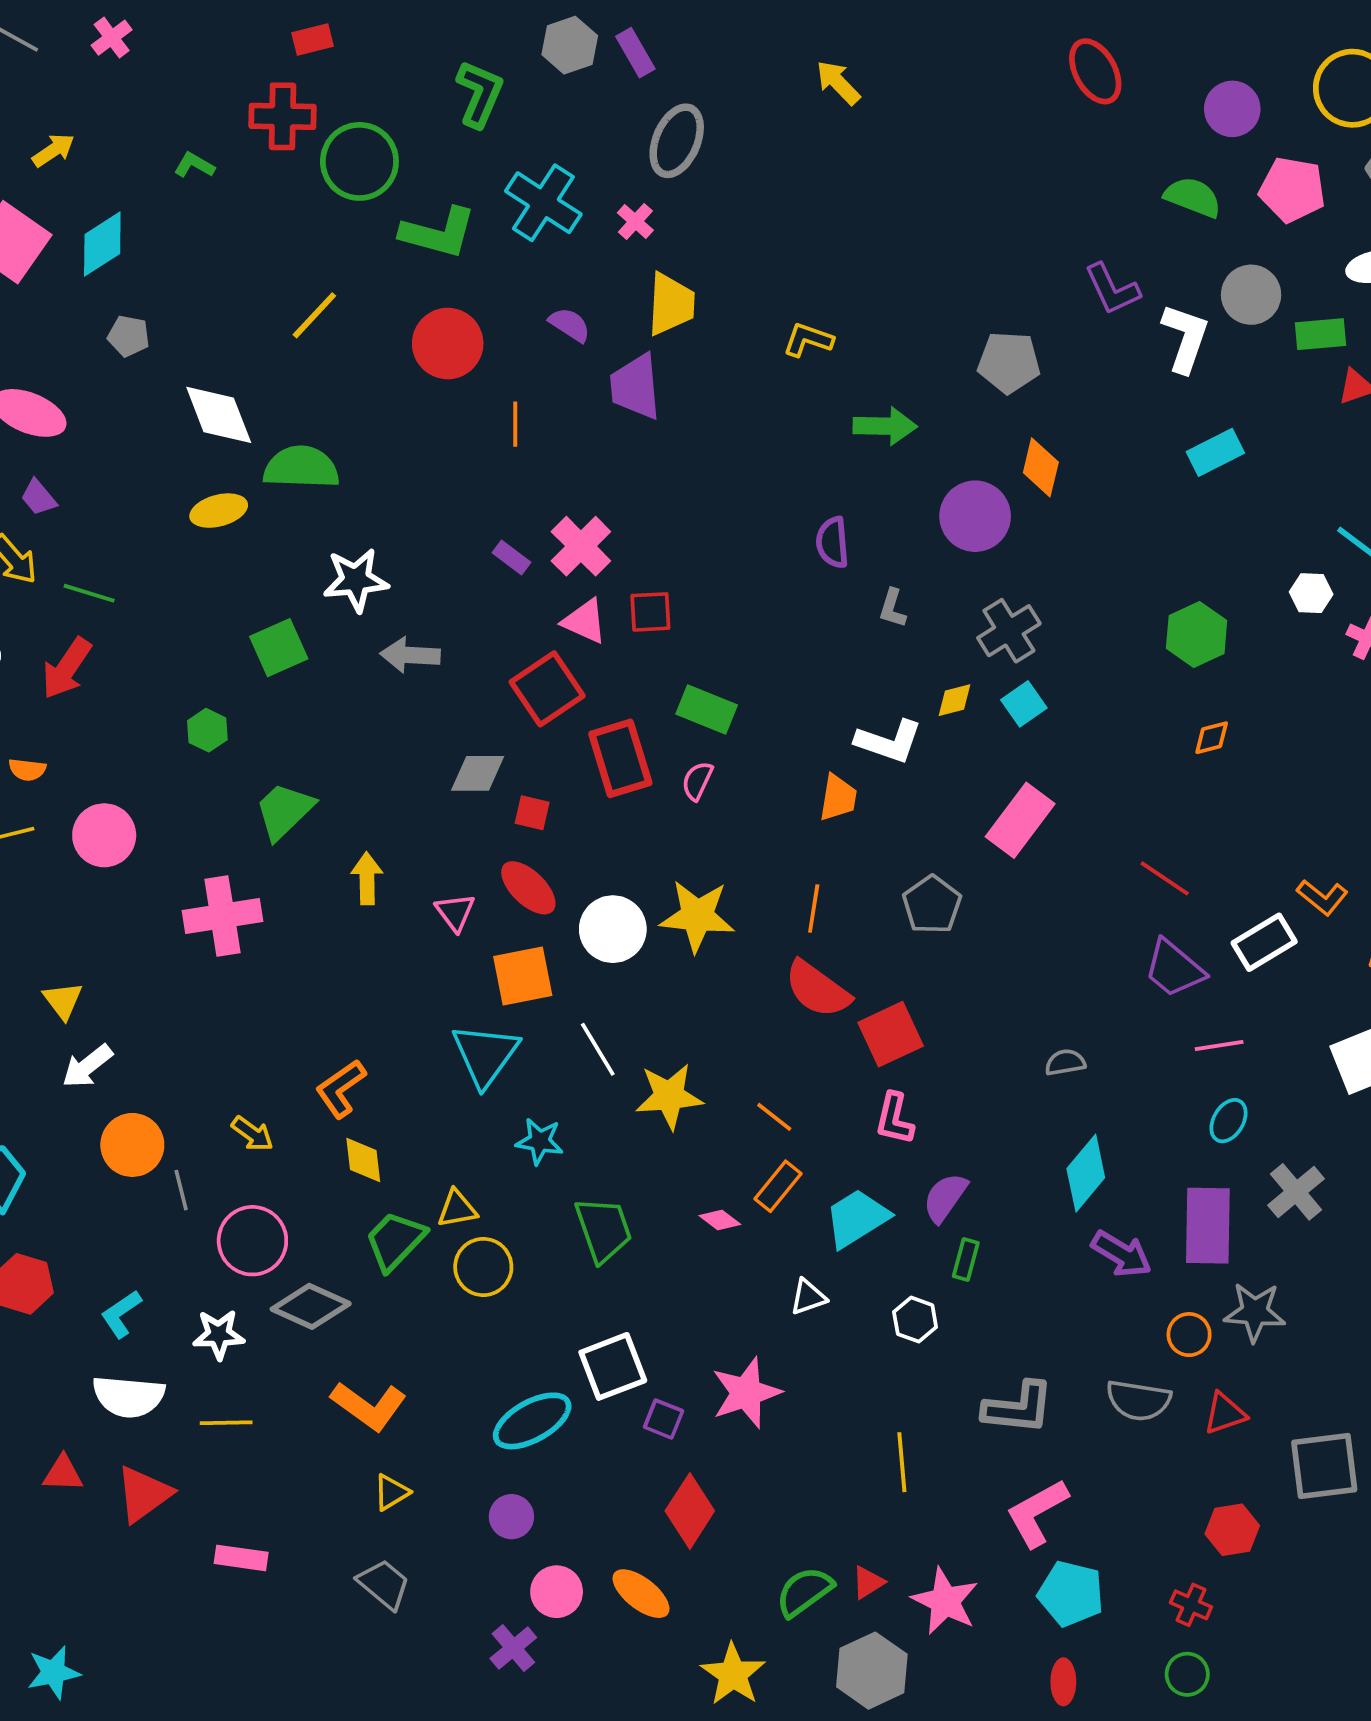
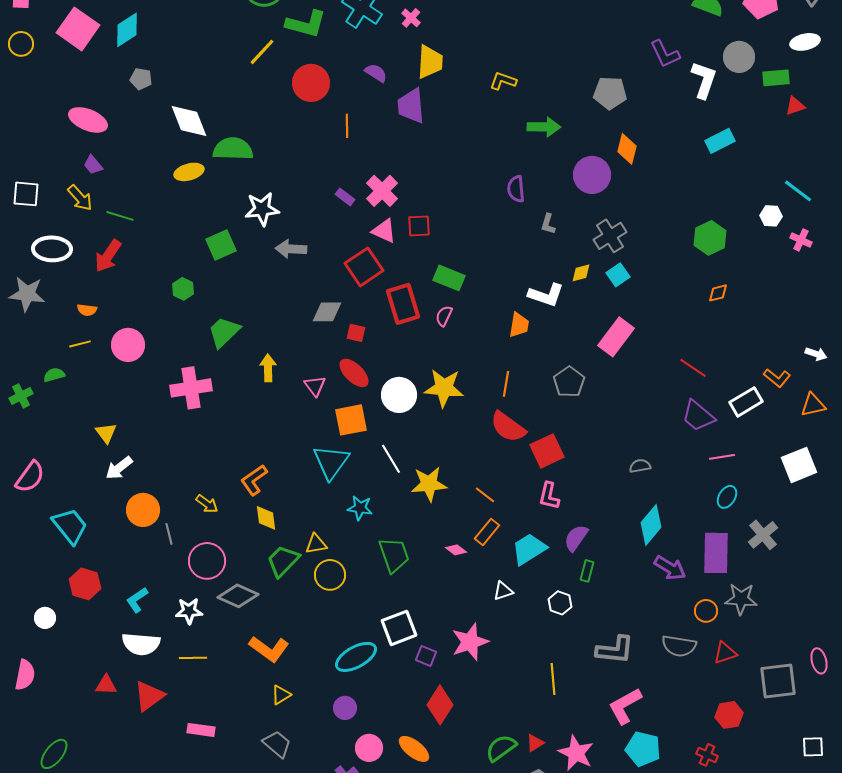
yellow line: (314, 315) -> (262, 52), moved

